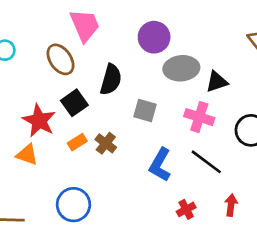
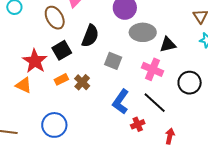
red cross: (186, 209) -> (138, 124), moved

